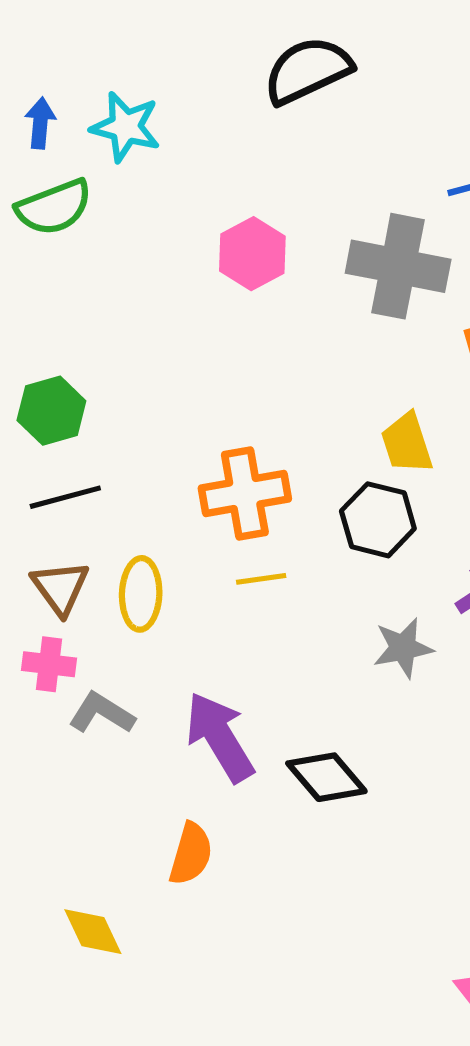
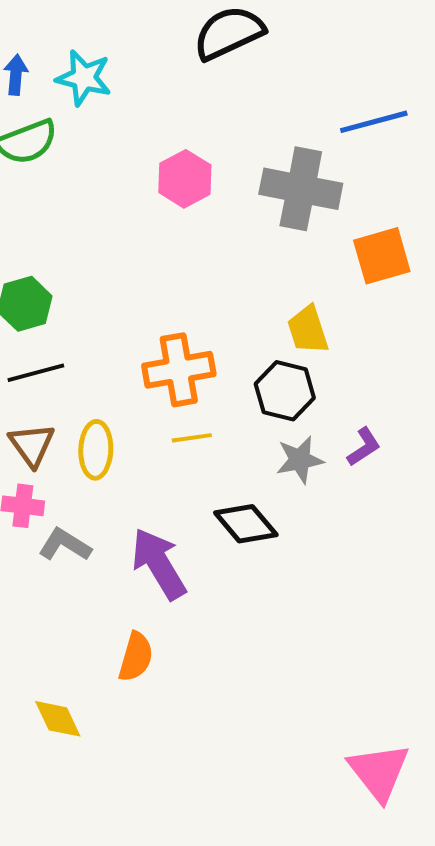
gray star: (403, 648) -> (300, 460), moved
black diamond: (326, 777) -> (246, 524), moved

